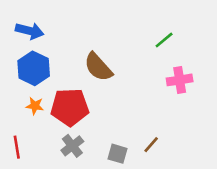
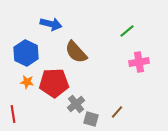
blue arrow: (30, 31) -> (51, 24), moved
gray cross: (72, 146) -> (76, 104), moved

